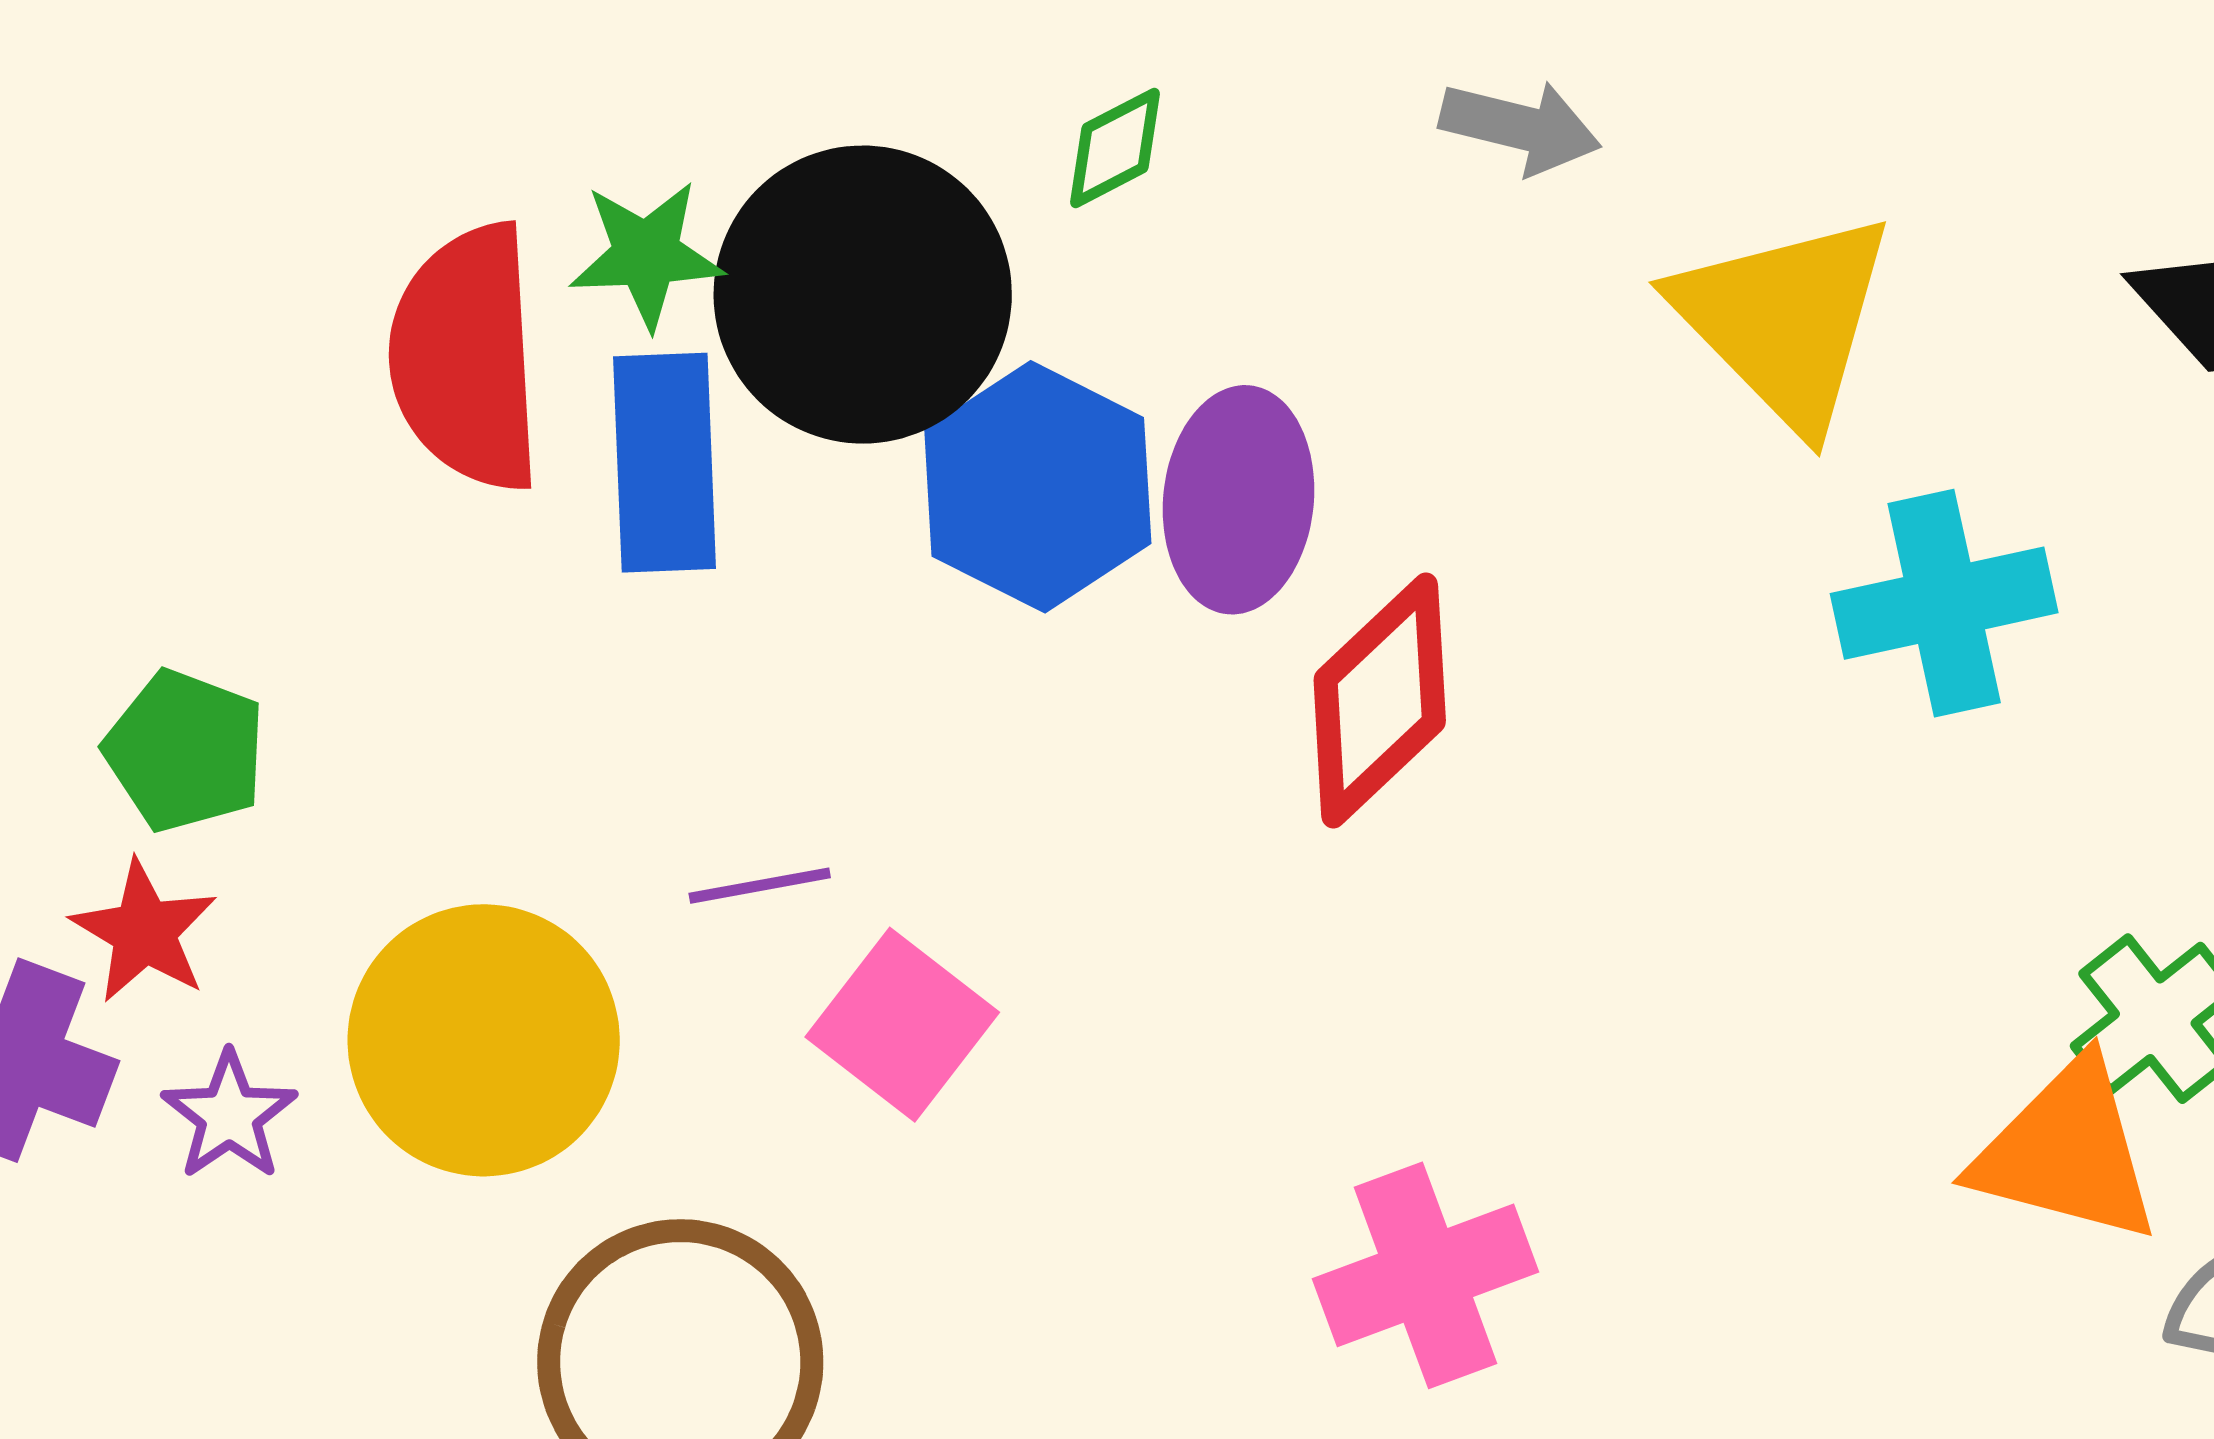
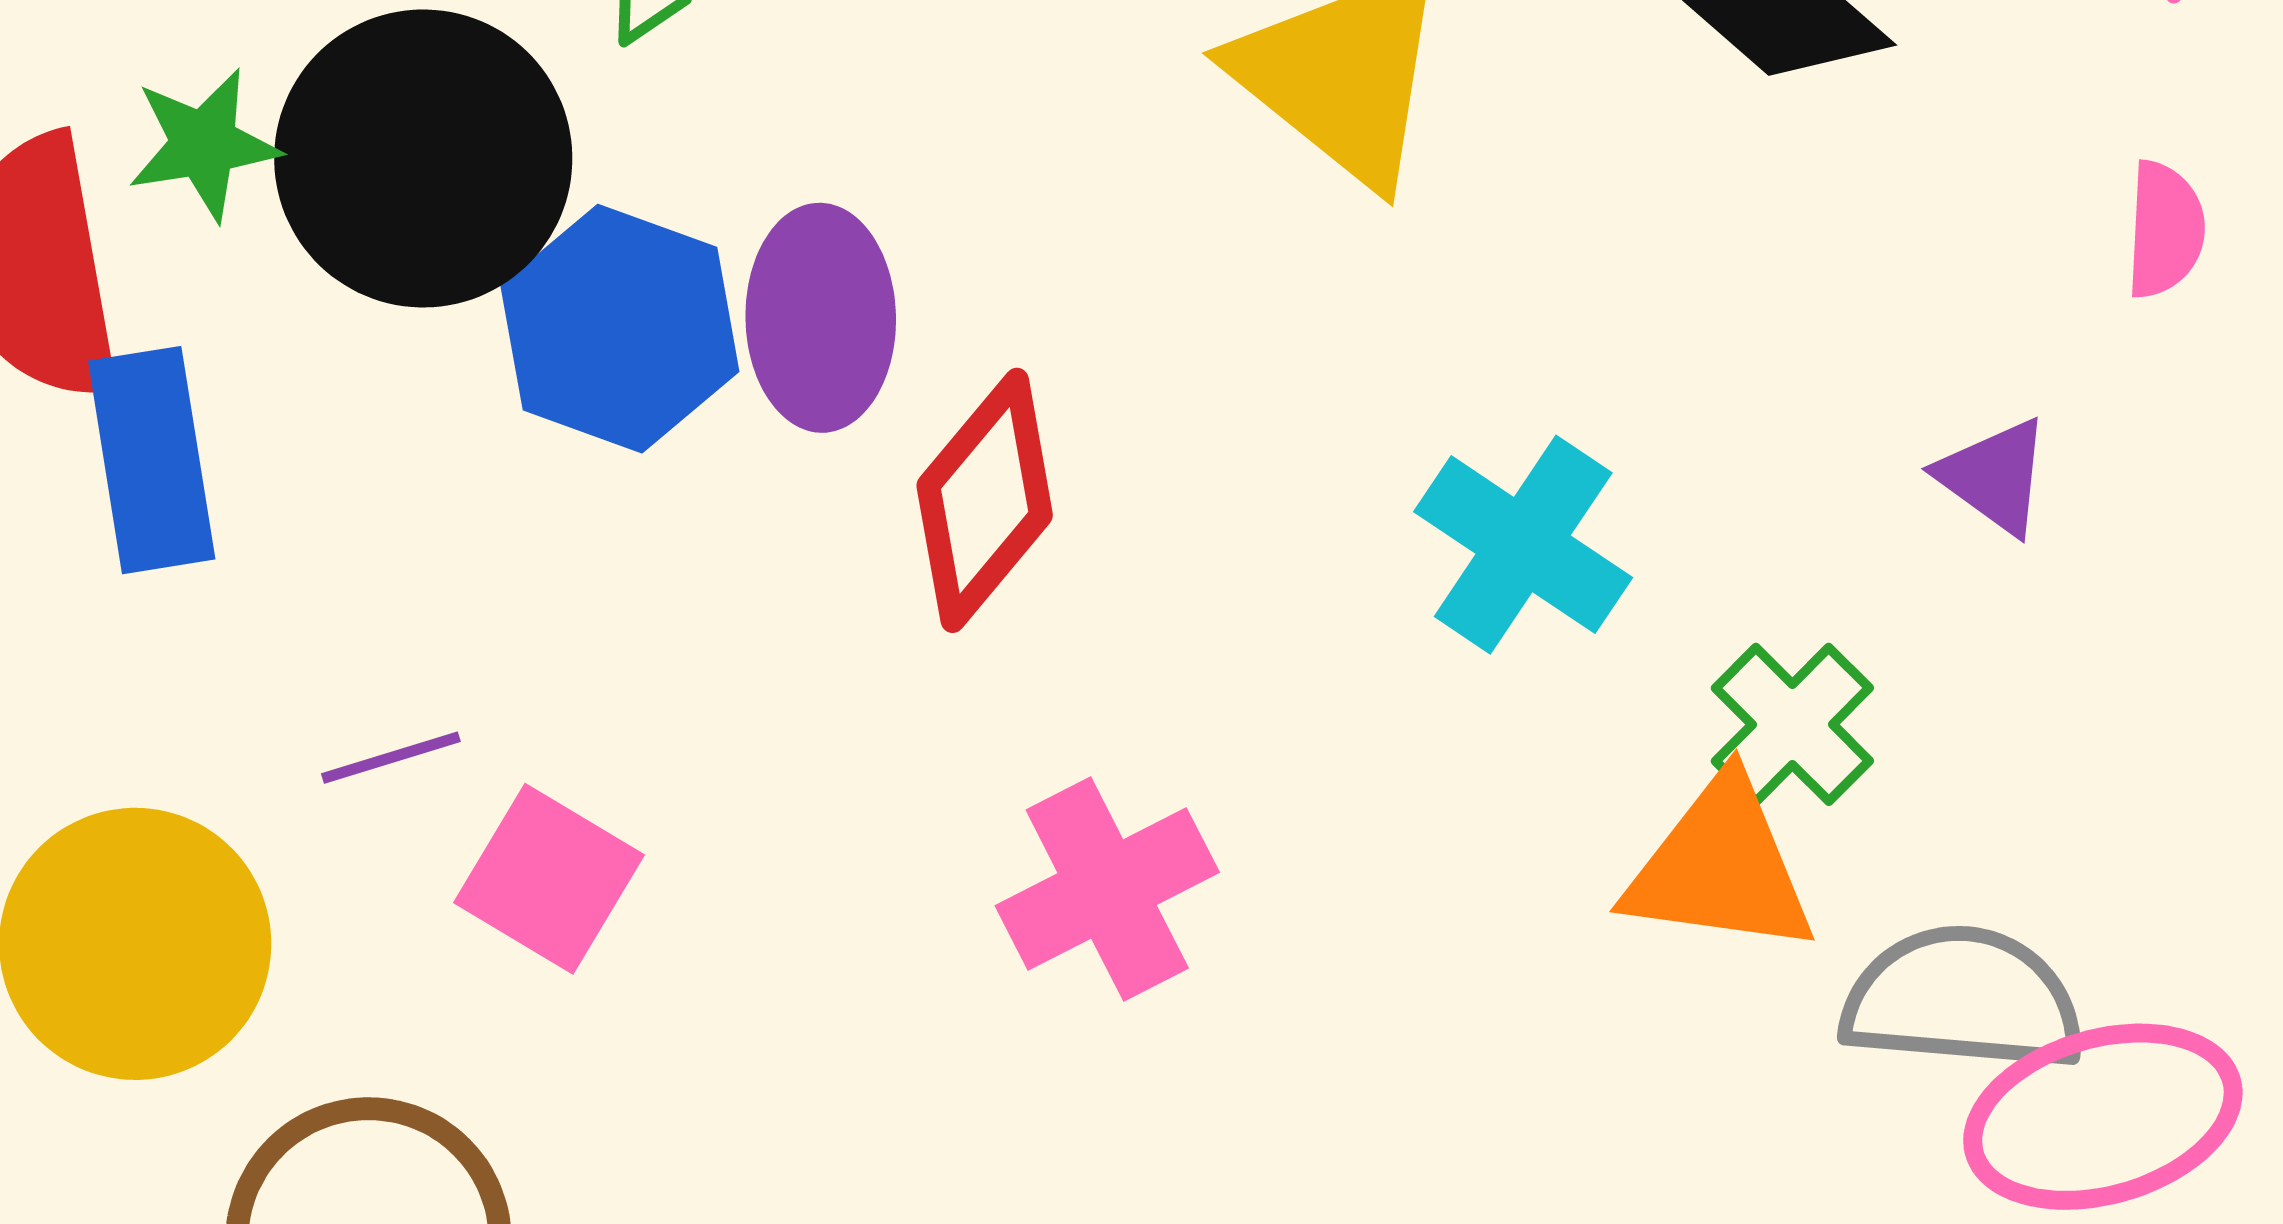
blue rectangle: (665, 463) -> (152, 460), moved
cyan cross: (1944, 603) -> (1523, 545), moved, turned -37
pink cross: (1425, 1275) -> (1107, 889), moved

